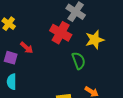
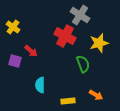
cyan semicircle: (12, 82) -> (40, 85), moved

